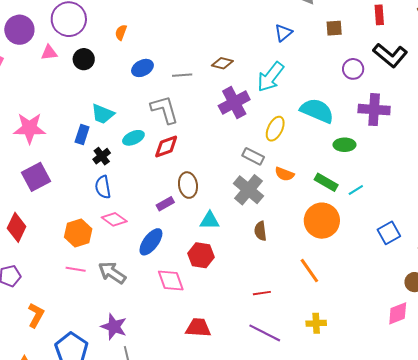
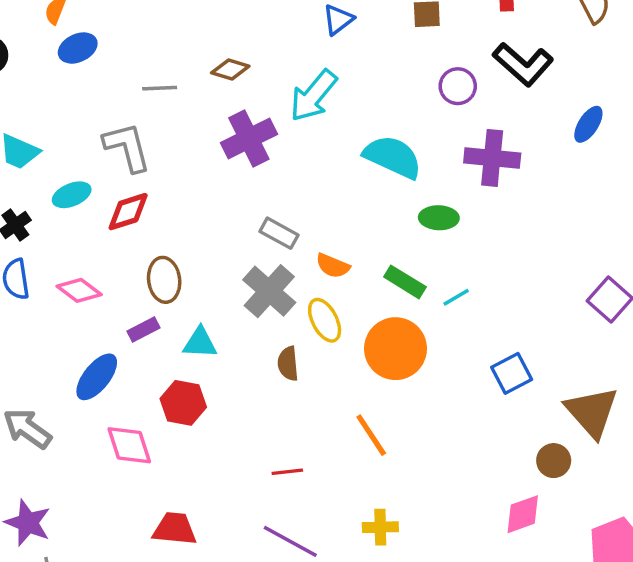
blue ellipse: (142, 68) -> (78, 48), moved
yellow ellipse: (275, 129) -> (325, 320), moved, turned -55
purple rectangle: (165, 204) -> (144, 330), moved
pink diamond: (114, 219) -> (79, 290), moved

